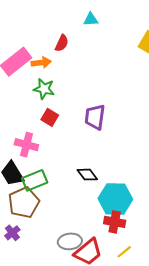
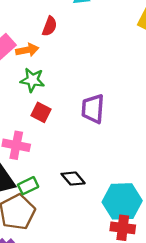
black diamond: (87, 175) -> (73, 179), moved
green rectangle: (35, 180) -> (28, 186), size x0.7

